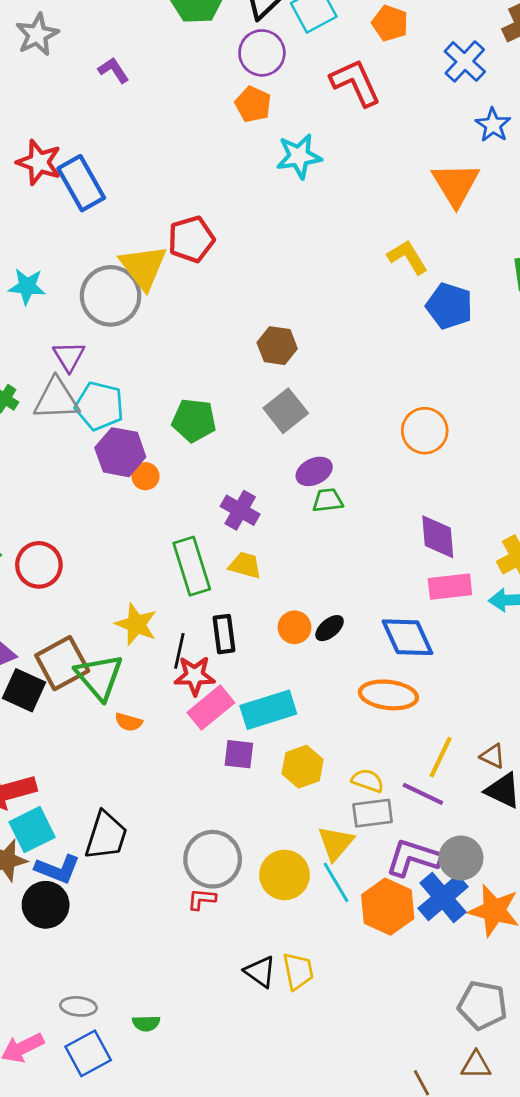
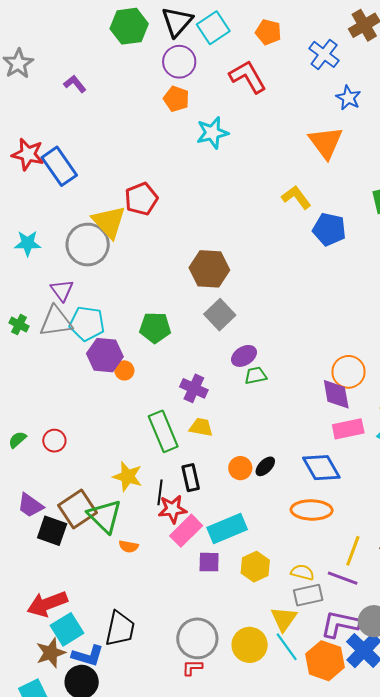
brown hexagon: (277, 346) -> (209, 269), size x1.4
orange circle: (425, 431) -> (349, 372), moved
red circle: (39, 565) -> (54, 441), size x0.7

